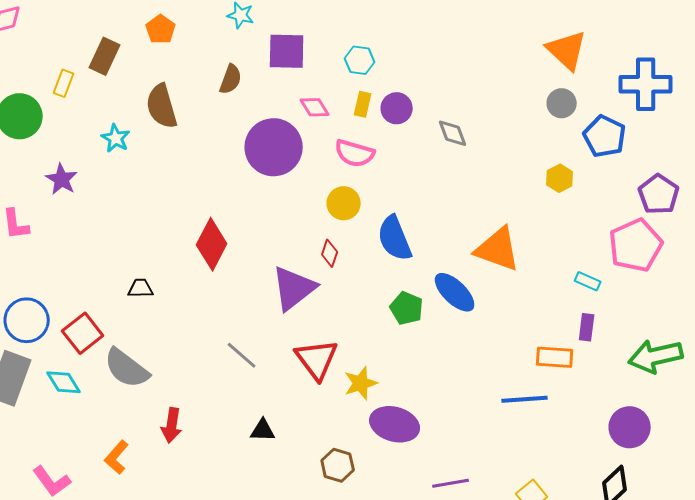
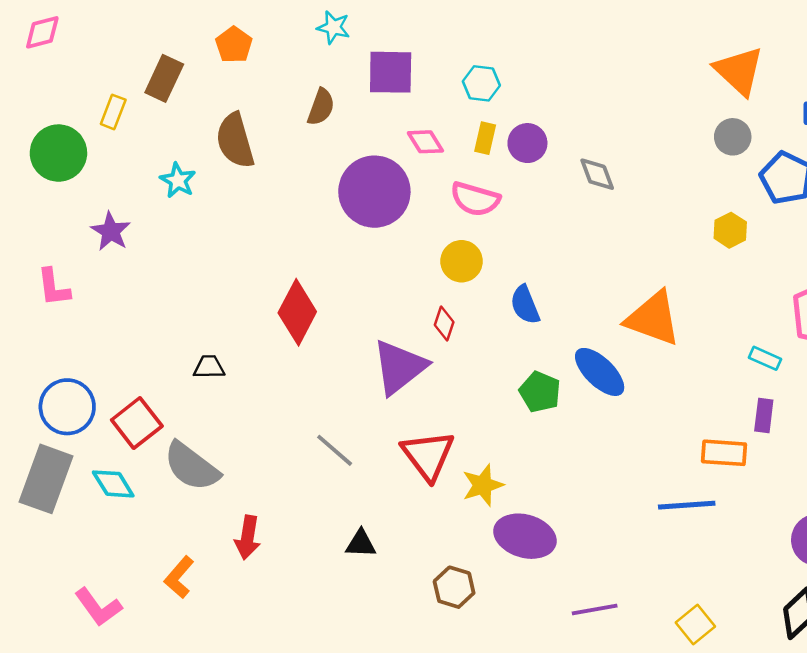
blue semicircle: (395, 238) -> (525, 305), size x0.7

